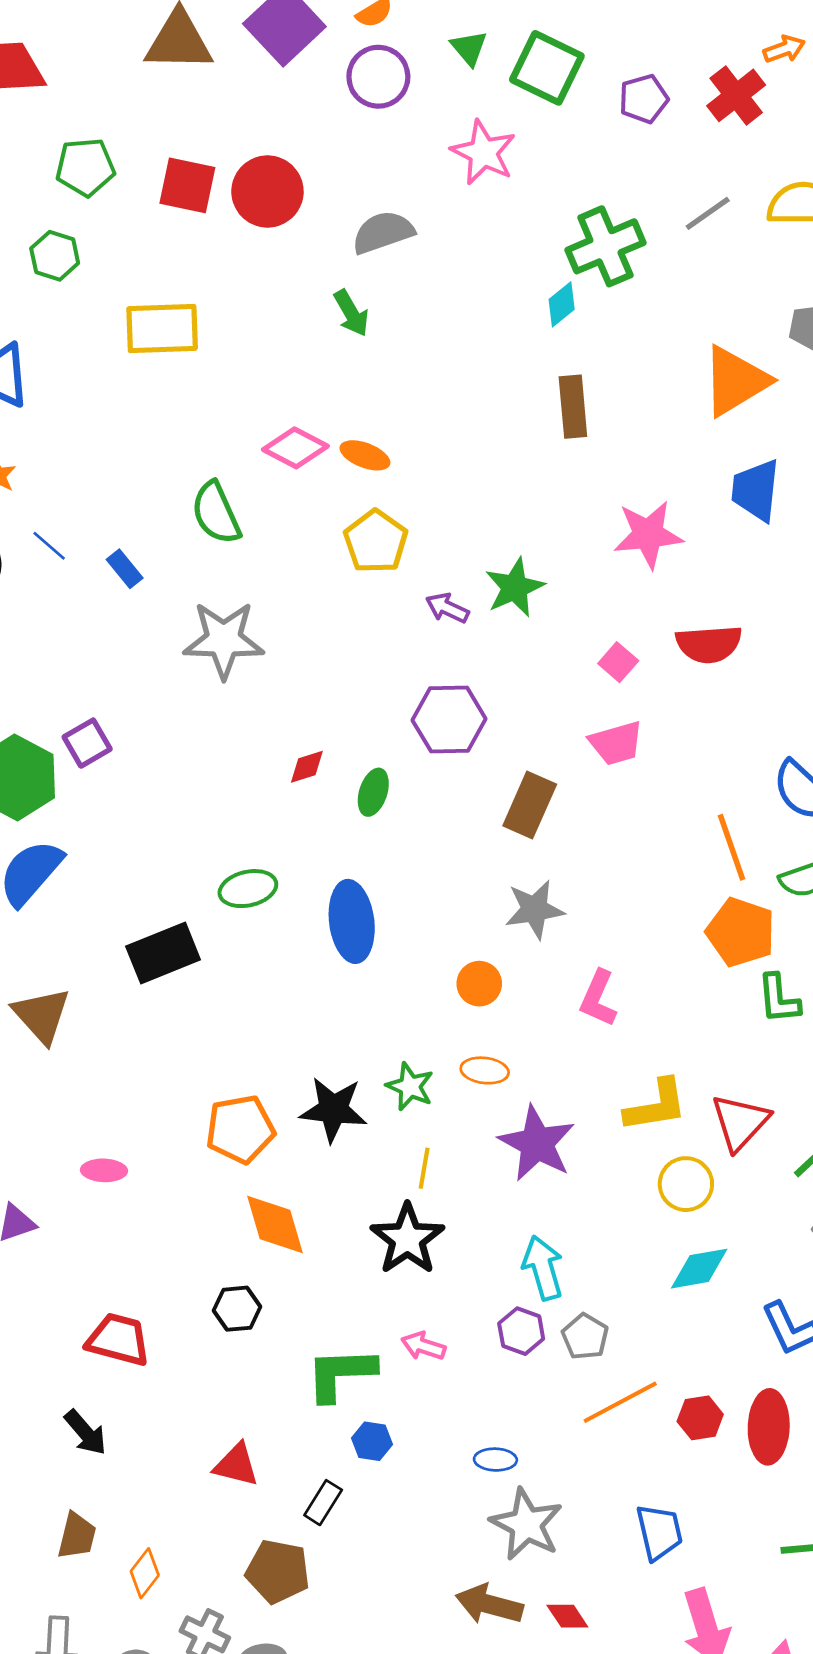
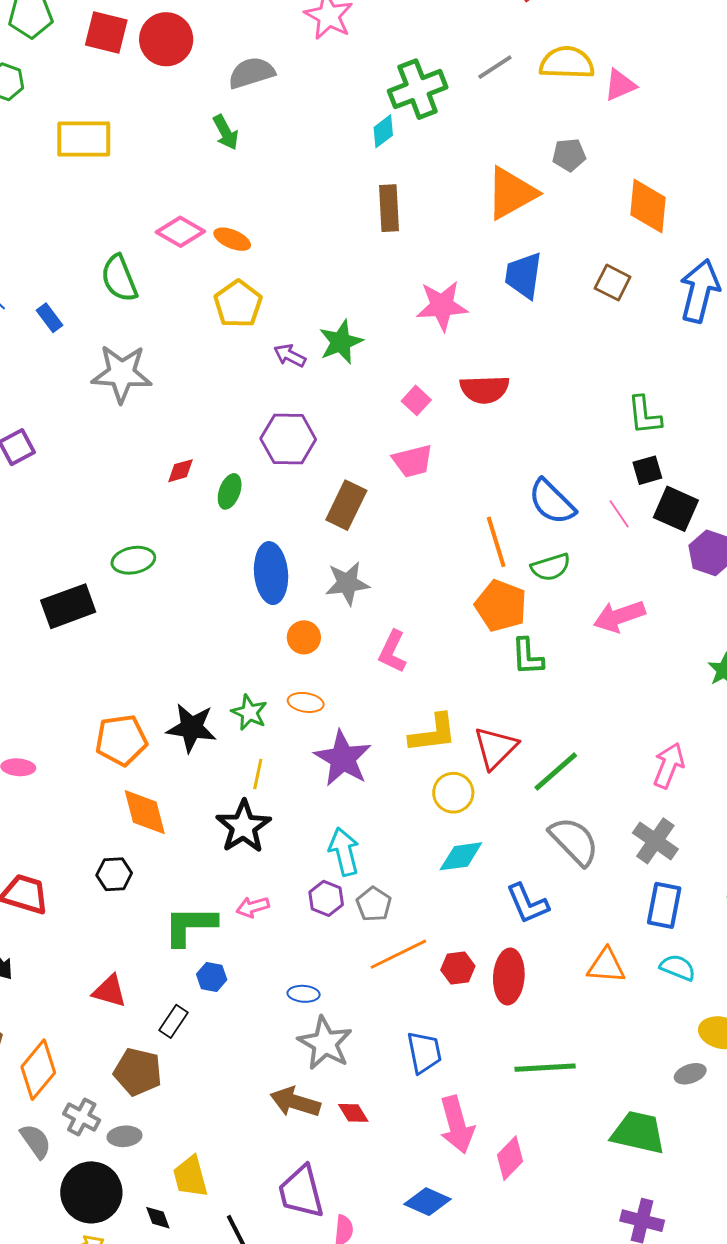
blue ellipse: (352, 921) -> (271, 573), moved
pink arrow: (423, 1346) -> (253, 907), turned -36
orange diamond: (145, 1573) -> (38, 1070), size x1.6

